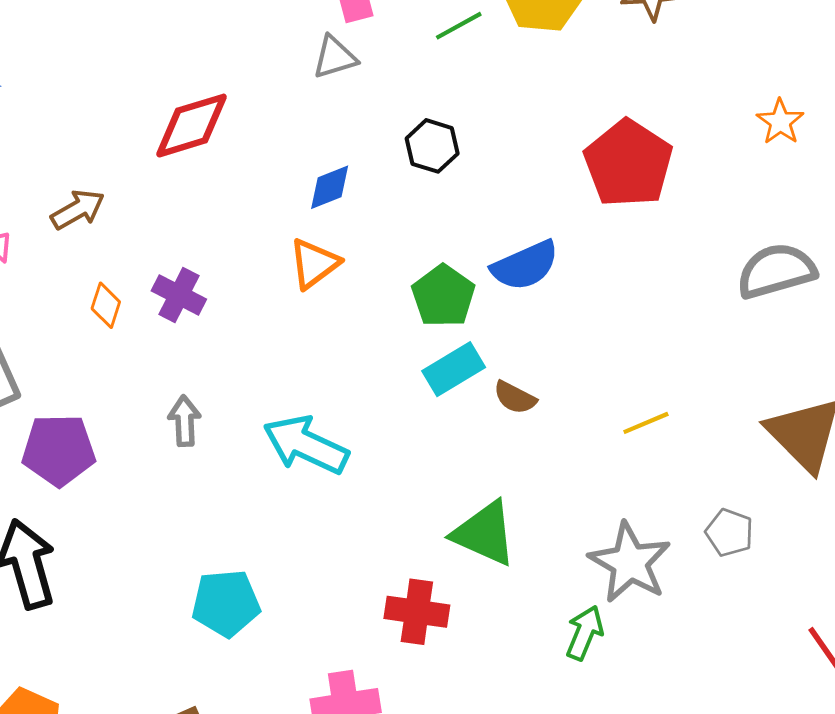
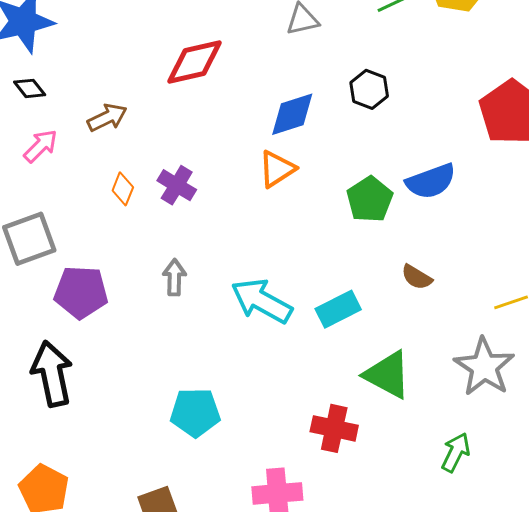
blue diamond: (330, 187) -> (292, 114), size x1.4
cyan rectangle: (454, 369) -> (338, 309), moved
gray star: (630, 563) -> (484, 367), moved

